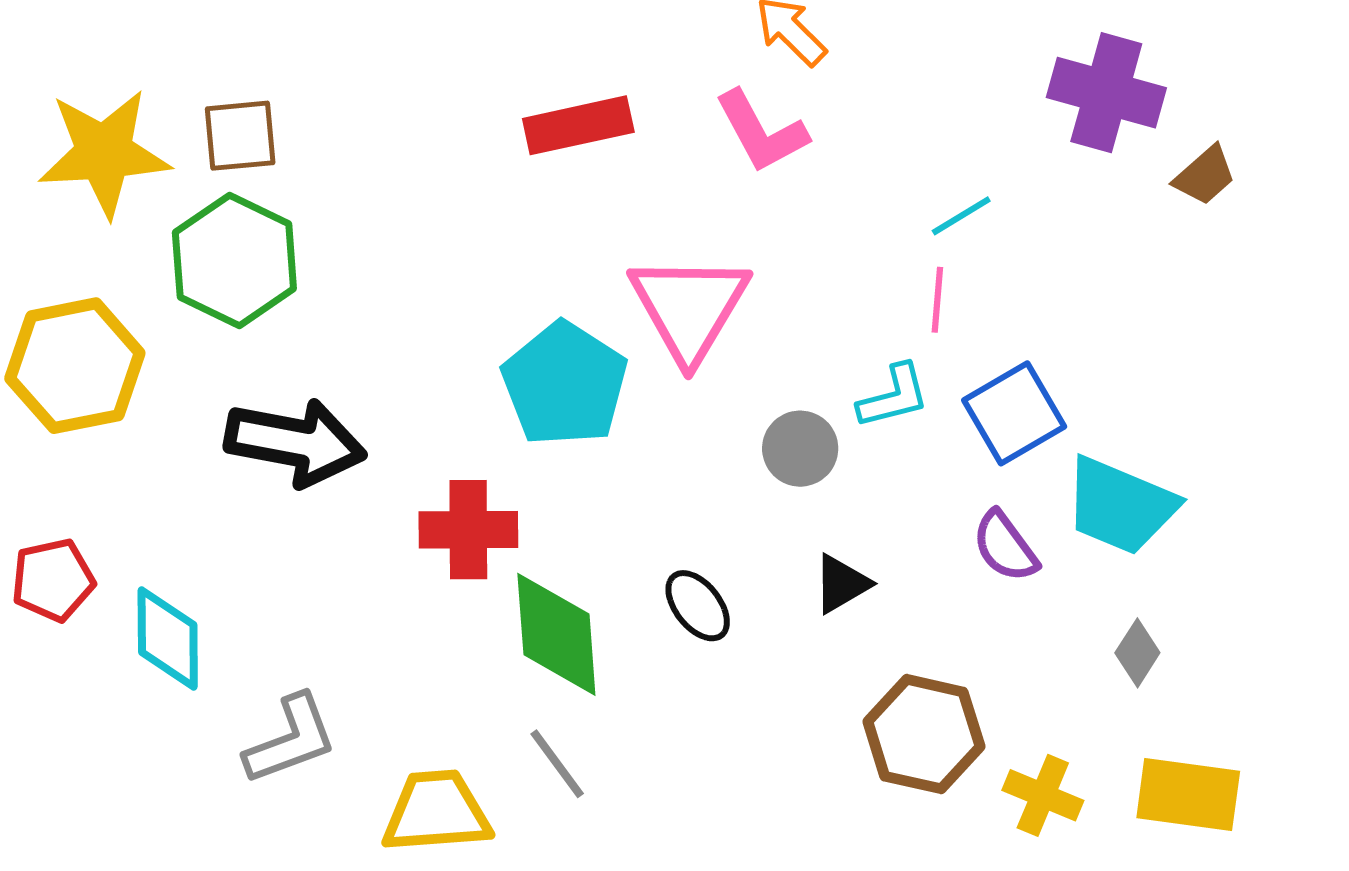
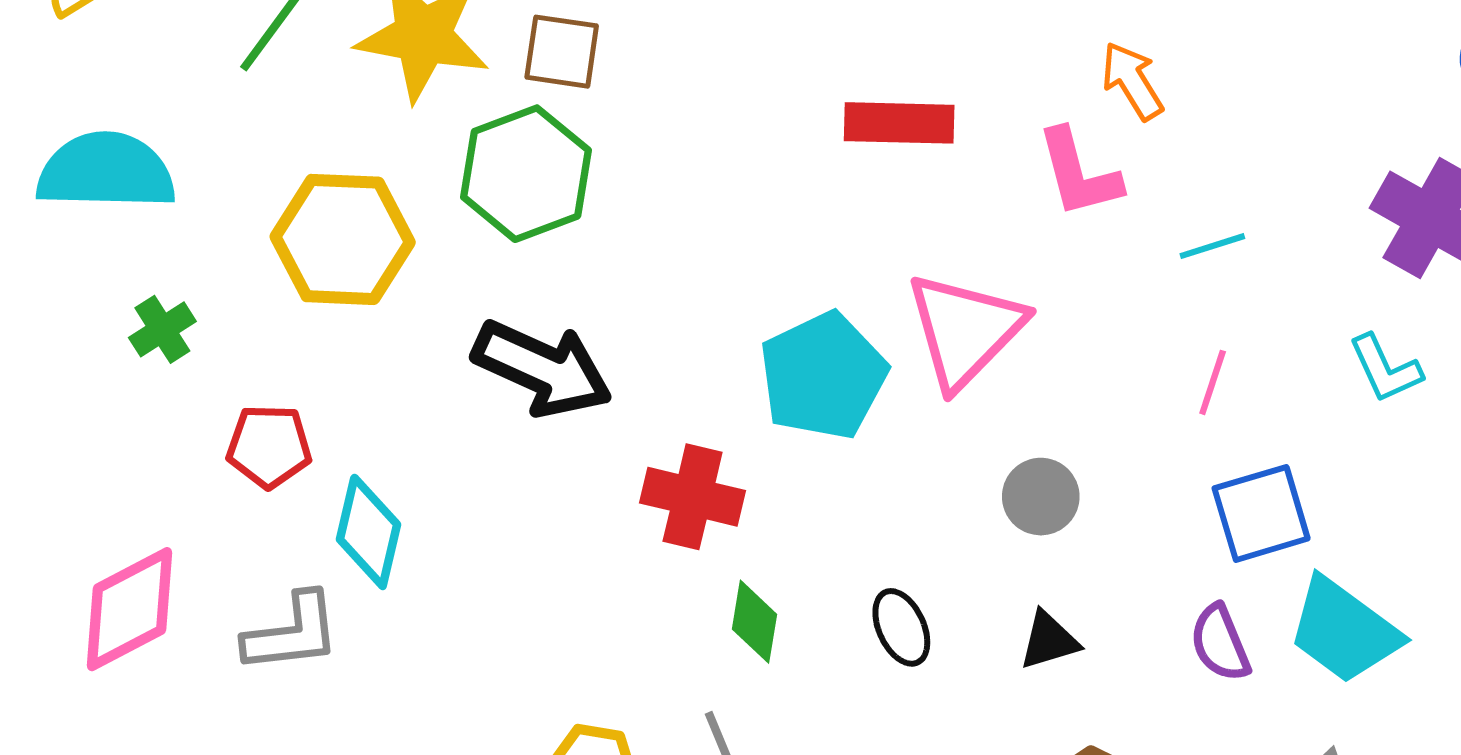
cyan line: (961, 216) -> (1212, 246), moved
cyan L-shape: (894, 396) -> (1385, 369), moved, turned 66
green diamond: (556, 634) -> (755, 622), size x0.6
gray L-shape: (291, 740) -> (292, 633), moved

